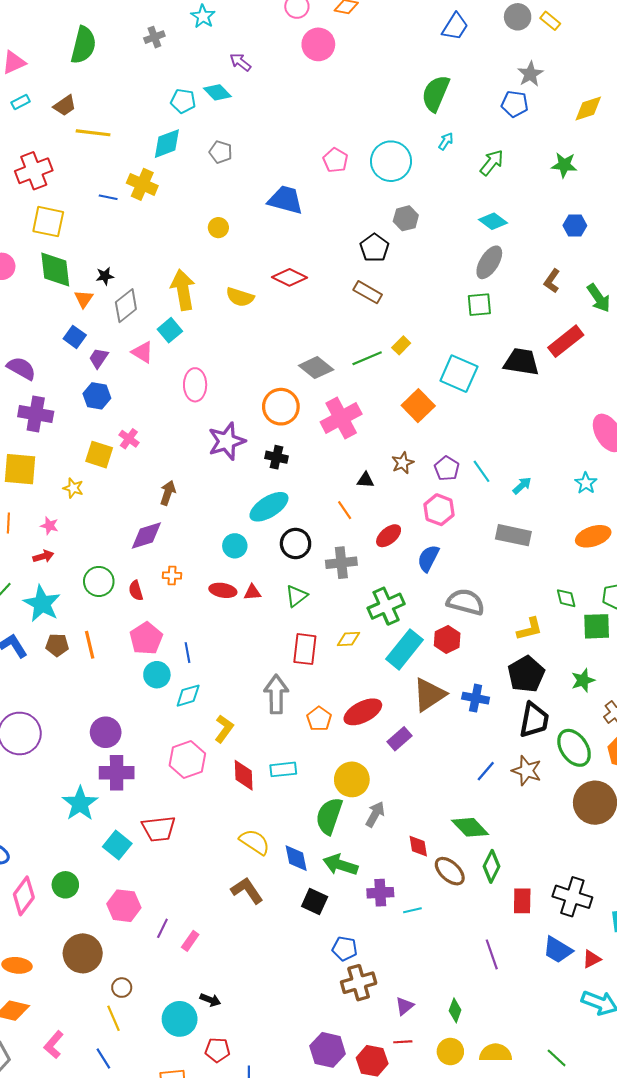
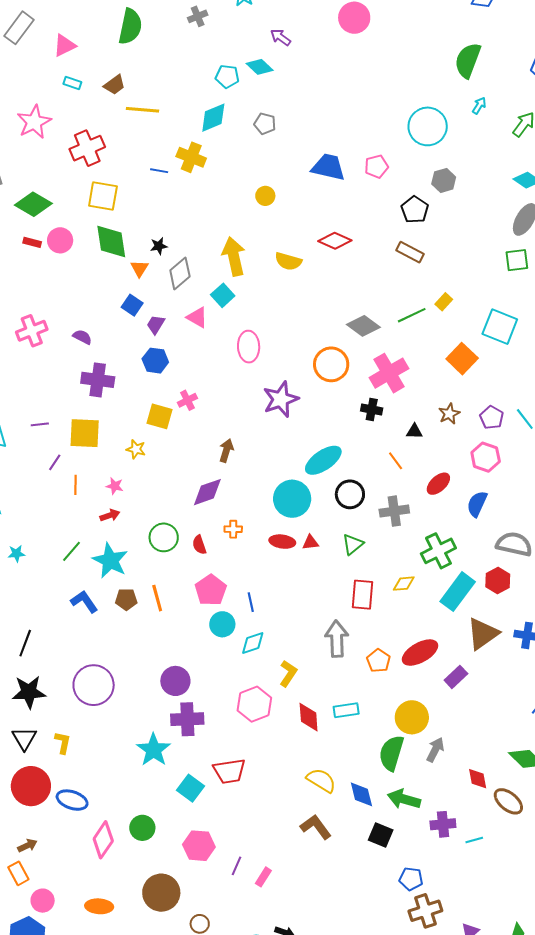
cyan rectangle: (21, 102) -> (72, 83), turned 48
pink pentagon: (335, 160) -> (376, 166), moved, turned 30
purple semicircle: (21, 368) -> (82, 337), size x0.7
pink cross: (129, 439) -> (187, 400), turned 30
black cross: (277, 457) -> (372, 409), moved
cyan circle: (235, 546) -> (292, 499), size x1.6

